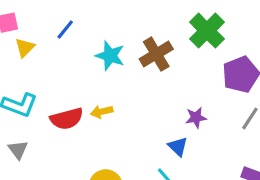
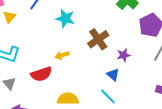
brown cross: (156, 54) -> (98, 39), moved
red semicircle: (67, 119) -> (41, 74), moved

